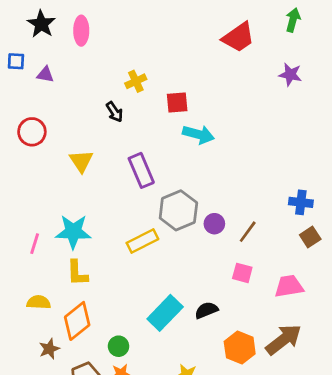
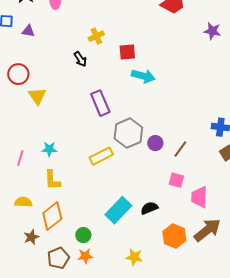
yellow triangle: (81, 161) -> (37, 96), moved
cyan star: (73, 232) -> (49, 149), size x0.6
pink trapezoid: (289, 286) -> (199, 197), moved, turned -80

